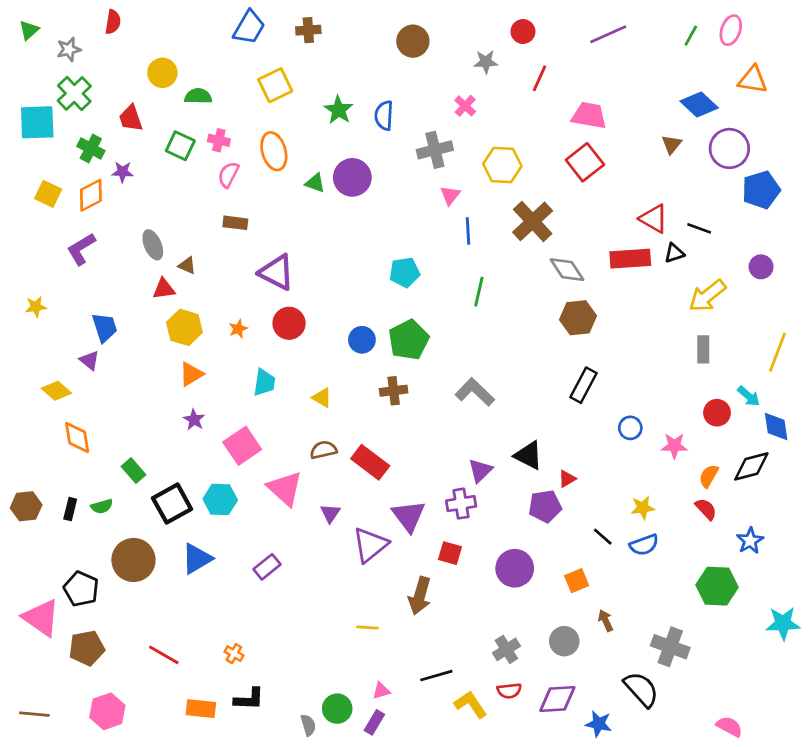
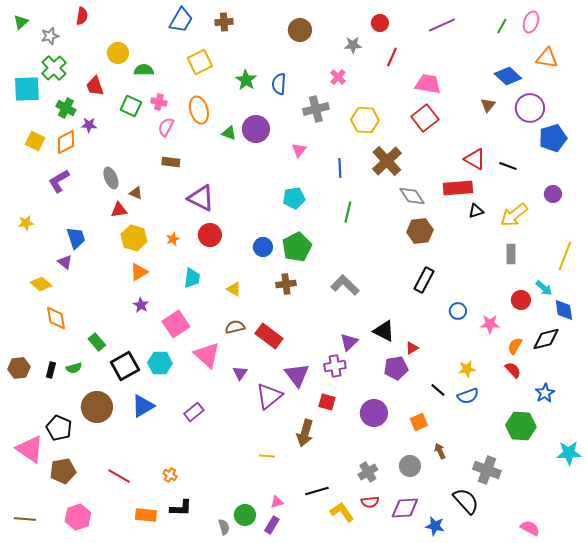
pink triangle: (450, 195) -> (299, 150), moved
black triangle: (674, 253) -> (476, 211), moved

